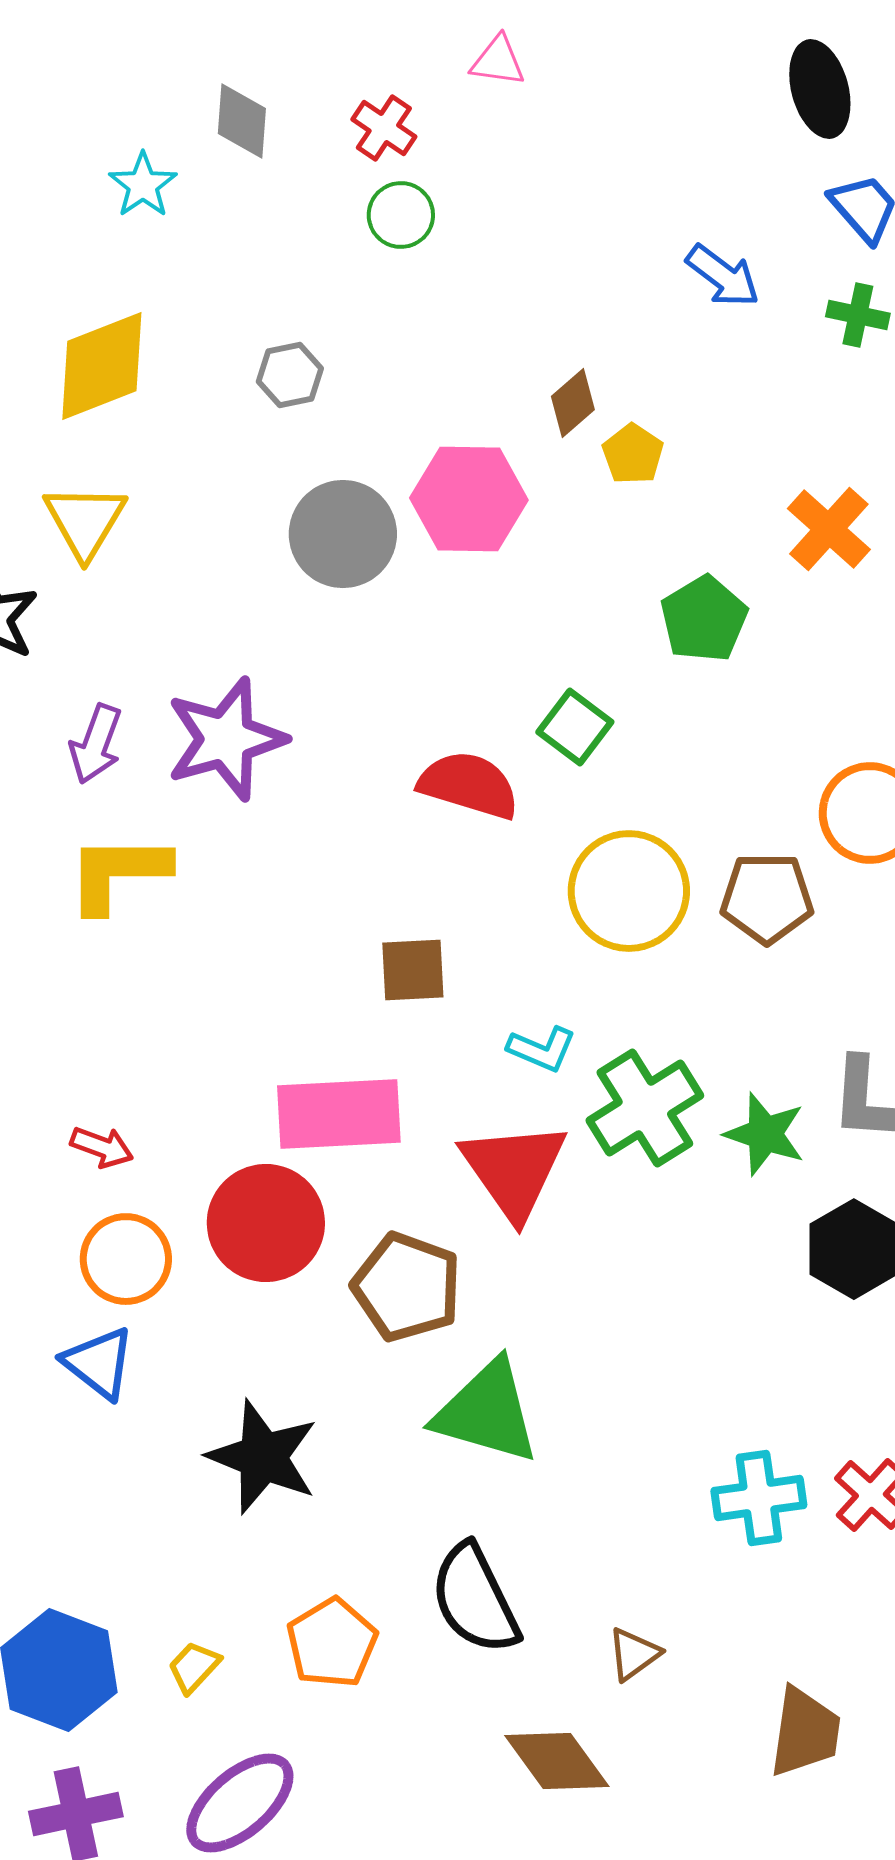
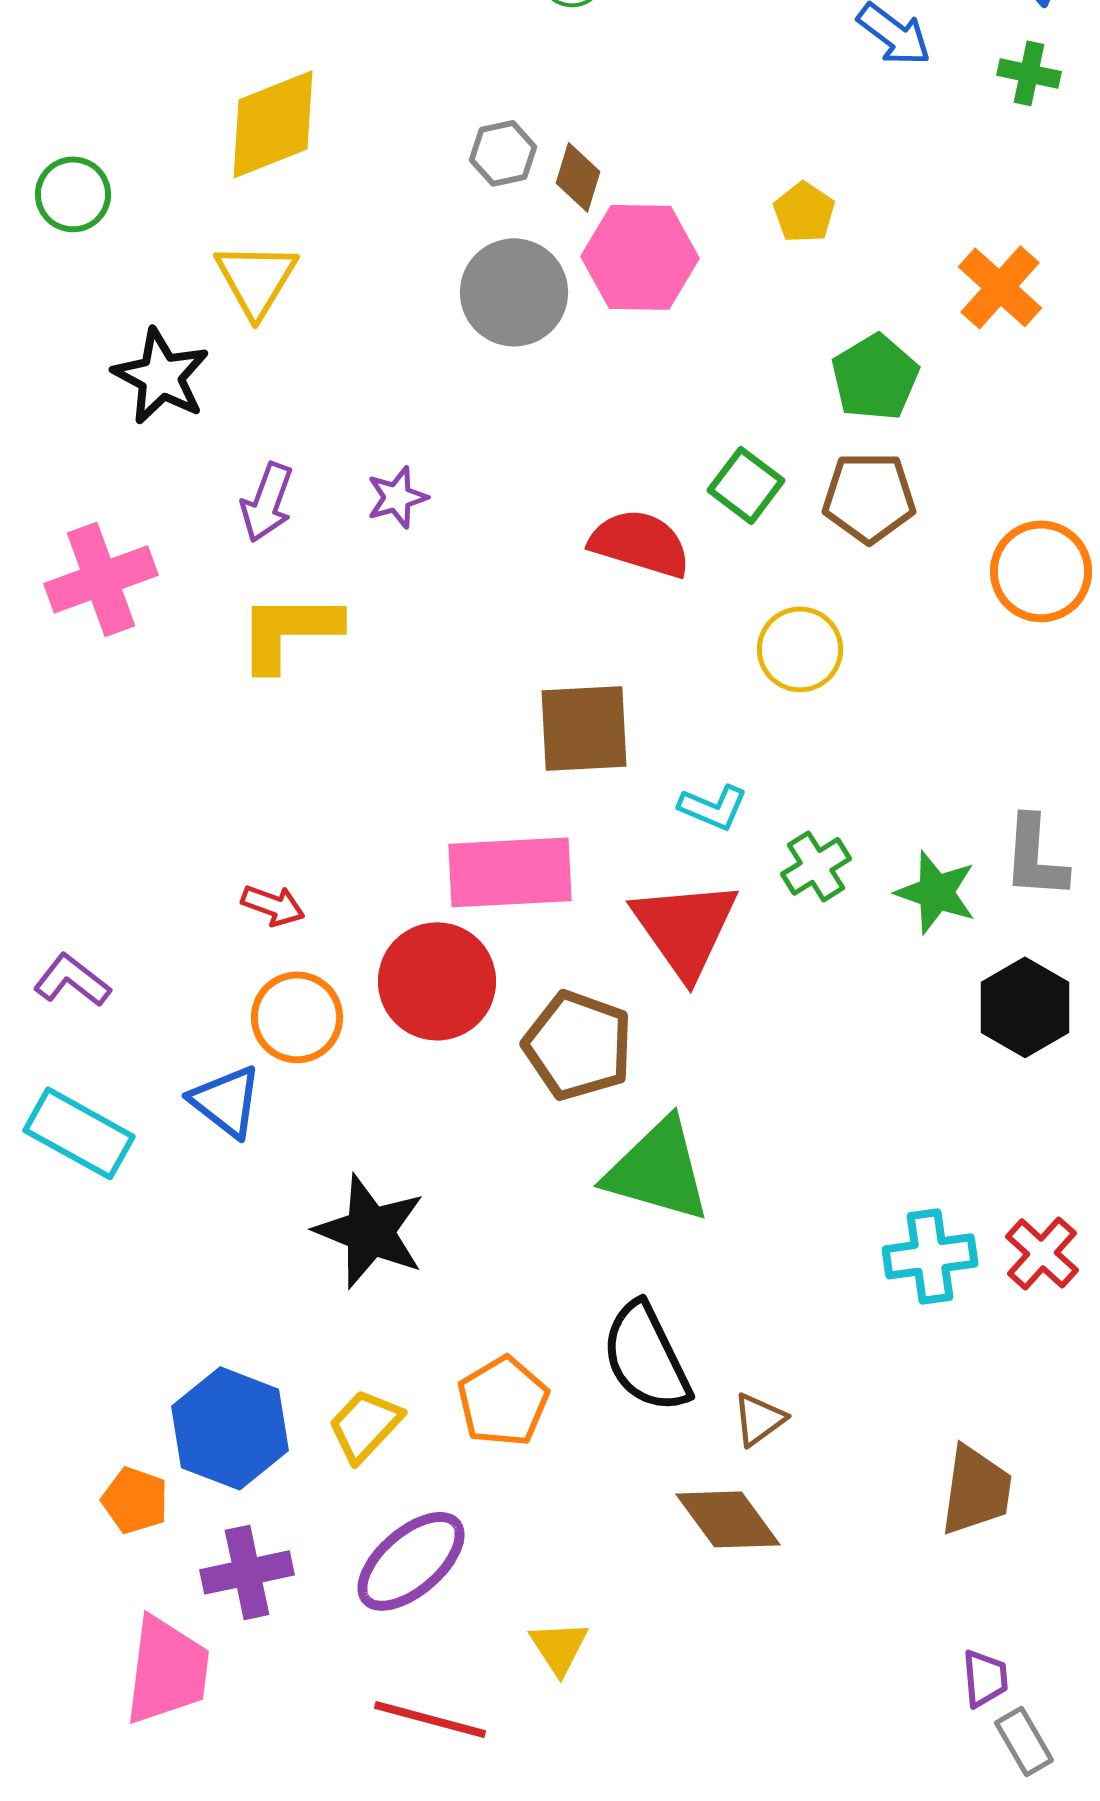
gray hexagon: (290, 375) -> (503, 153), moved
brown diamond: (573, 403) -> (578, 177), moved, turned -32
purple star: (226, 739) -> (397, 497), size x0.5
yellow circle: (629, 891) -> (800, 649), size x0.7
brown pentagon: (767, 898) -> (869, 497), moved
brown square: (413, 970) -> (584, 728), size x1.4
green cross: (645, 1108) -> (816, 866), size x0.6
blue triangle: (99, 1363) -> (226, 1101), moved
black star: (263, 1457) -> (370, 1231), moved
brown triangle: (634, 1654) -> (759, 1419), moved
yellow trapezoid: (194, 1667) -> (365, 1425), size x1.4

